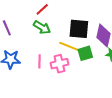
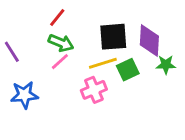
yellow line: (69, 46) -> (103, 63), turned -30
pink line: (40, 61) -> (60, 62), moved, turned 56

